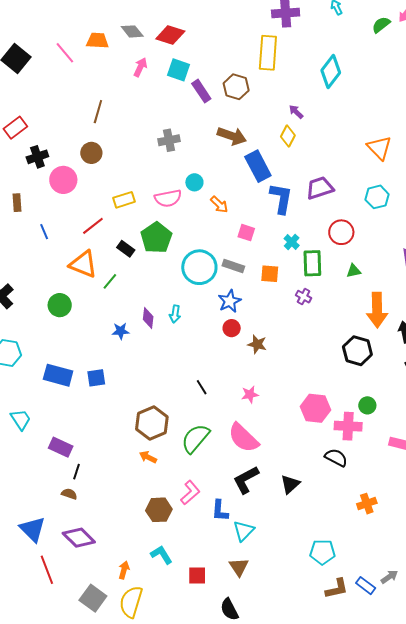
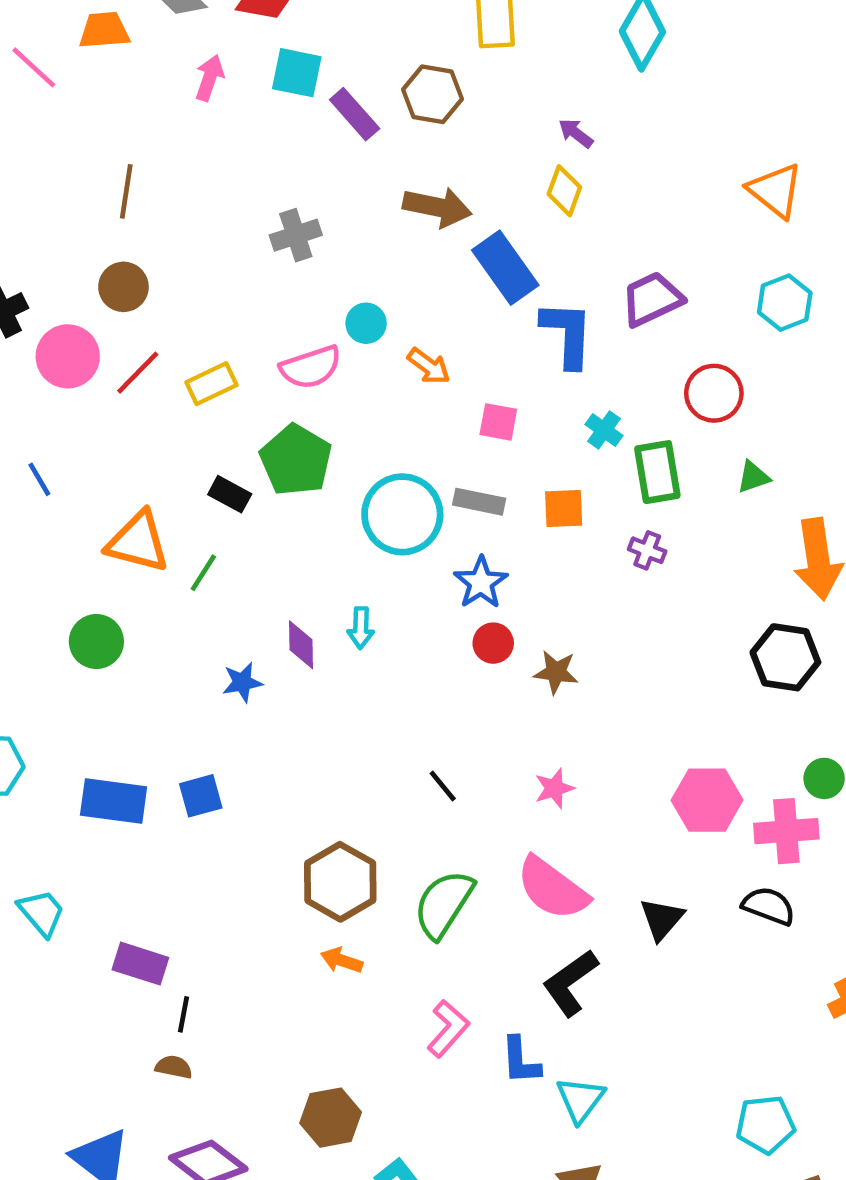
red line: (93, 226) -> (138, 373), moved
black triangle: (290, 484) -> (662, 919), moved
brown hexagon: (159, 510) -> (331, 1118), moved

